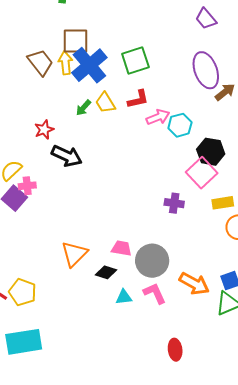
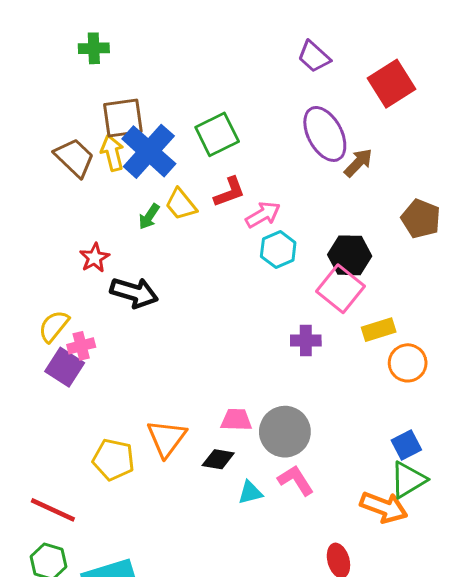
cyan hexagon: (180, 125) -> (278, 250), moved
orange arrow: (194, 284) -> (384, 507), moved
yellow pentagon: (23, 292) -> (113, 460), moved

